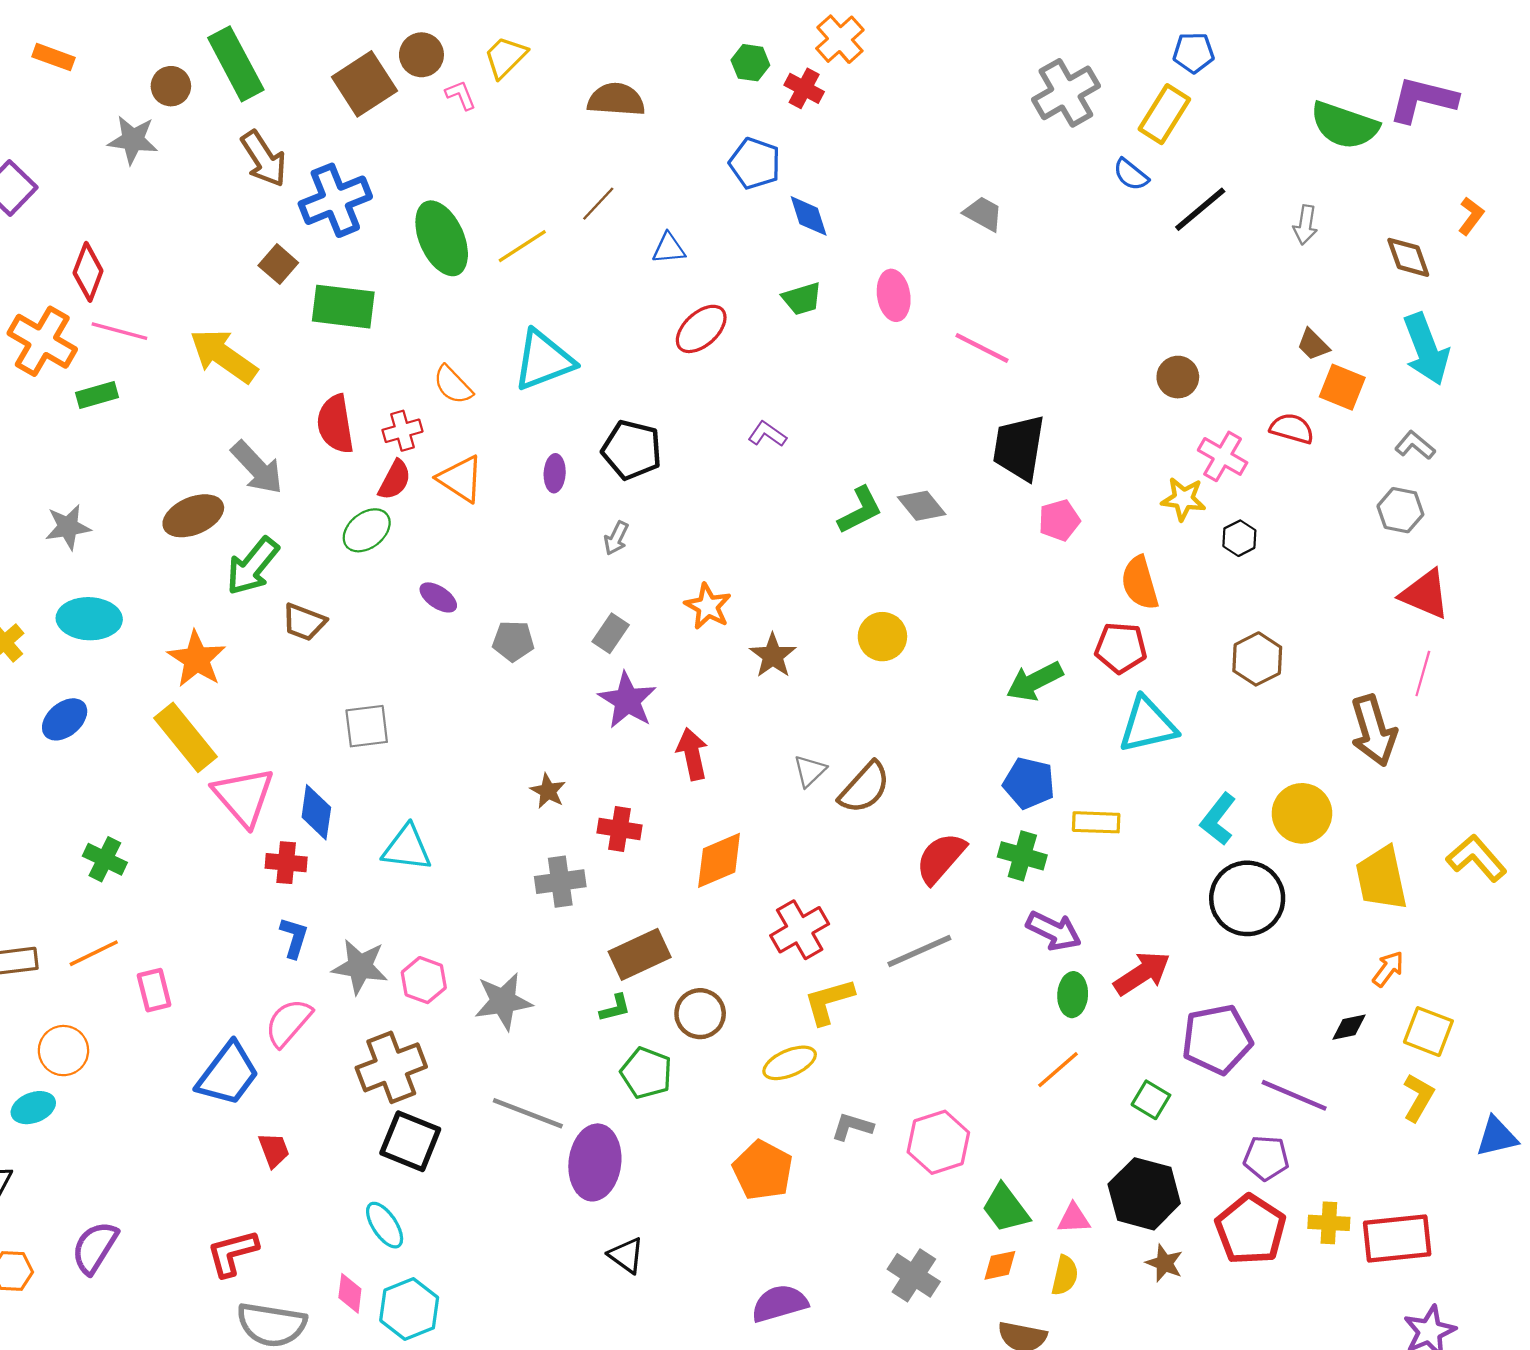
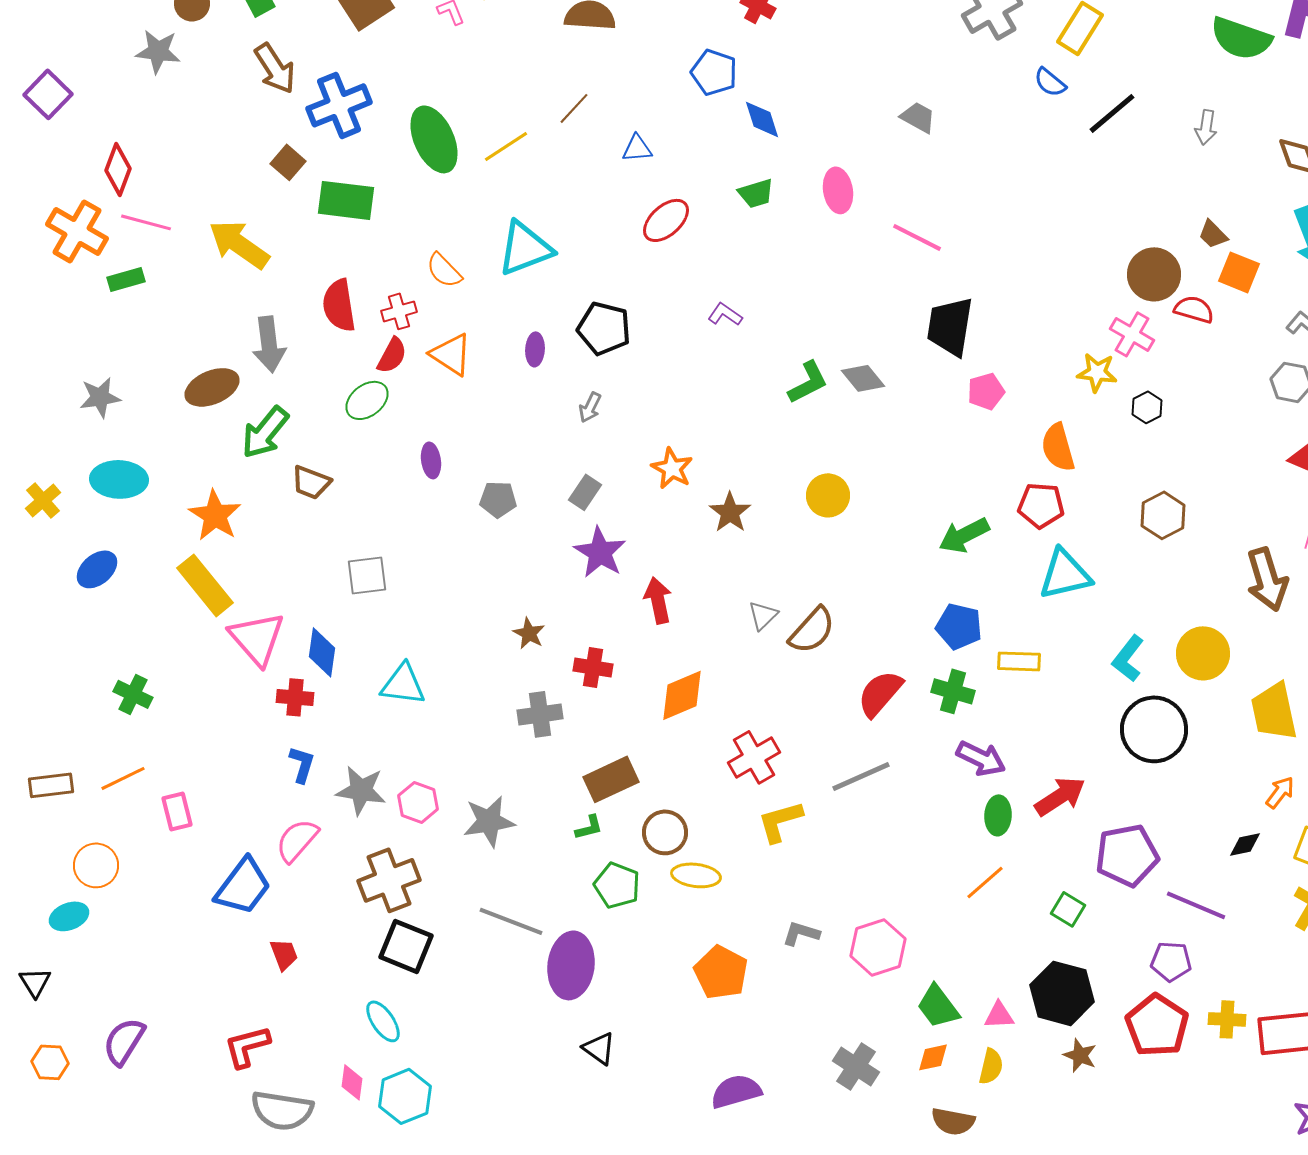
brown circle: (1178, 377) -> (1154, 274), moved, size x1.4
gray arrow: (257, 468) -> (269, 344), turned 36
purple ellipse: (438, 597) -> (431, 460), turned 48
yellow ellipse: (790, 1063) -> (696, 875), moved, turned 30

